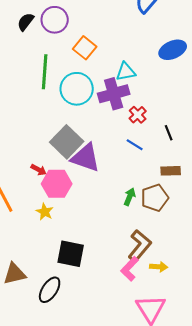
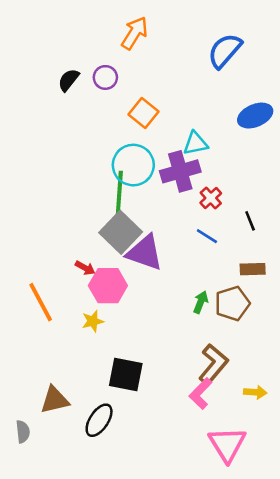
purple circle: (55, 20) -> (105, 77), size x0.7
green line: (45, 72) -> (119, 193), moved
yellow star: (45, 212) -> (93, 321), turned 30
yellow arrow: (159, 267) -> (255, 392), moved

